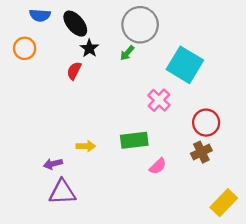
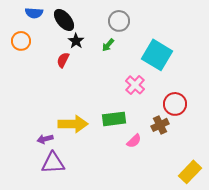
gray circle: (140, 25) -> (119, 21), size x0.7
yellow arrow: (86, 146) -> (73, 124), size x1.8
brown cross: (201, 152) -> (160, 125), moved

